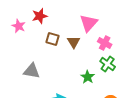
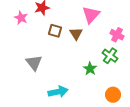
pink cross: (105, 43) -> (117, 35), moved
gray triangle: (32, 71) -> (34, 63), turned 42

